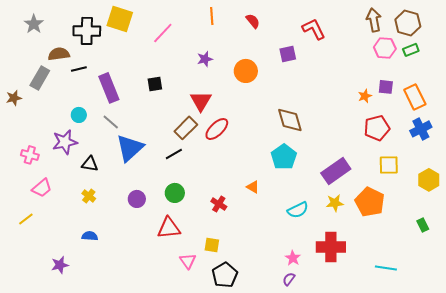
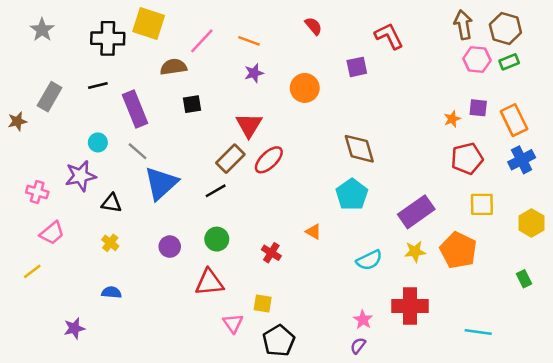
orange line: (212, 16) -> (249, 41), moved, turned -66
brown semicircle: (59, 54) -> (173, 67), moved

